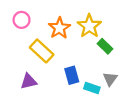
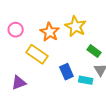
green rectangle: (105, 46) -> (94, 51), moved
purple triangle: (29, 81) -> (19, 83), moved

